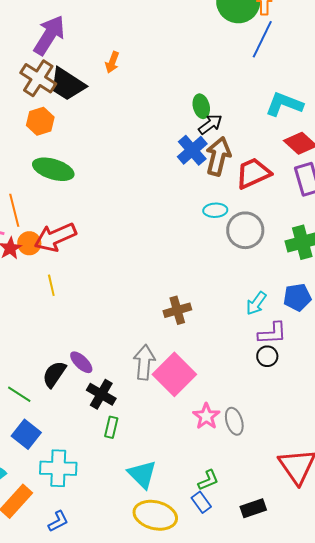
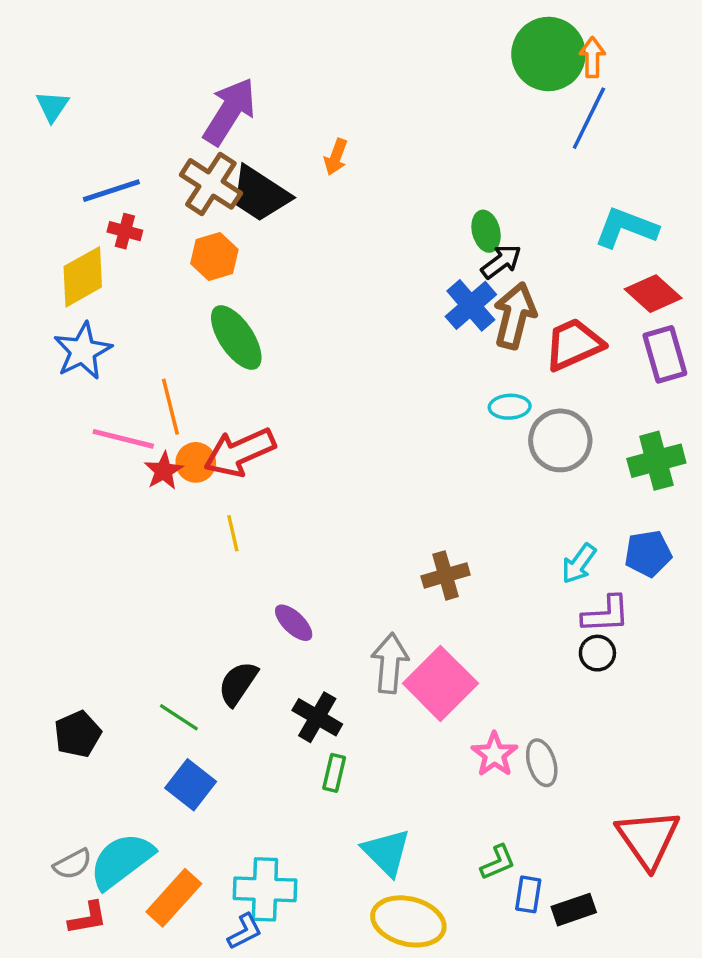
green ellipse: (53, 169) -> (236, 338), turned 39
purple ellipse: (81, 362) -> (294, 623), moved
cyan cross: (58, 468) -> (265, 889), moved
blue rectangle: (201, 502) -> (528, 894), moved, turned 45

